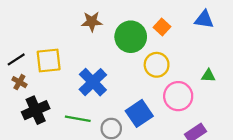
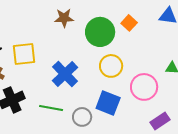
yellow circle: (157, 65) -> (111, 66), moved
blue square: (139, 113) -> (108, 103), turned -35

